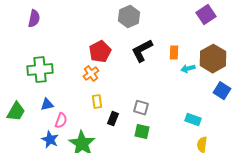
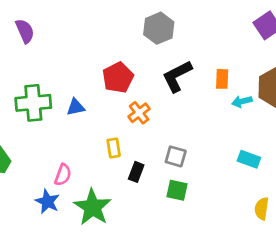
purple semicircle: (34, 19) -> (25, 31), turned -36
orange cross: (91, 74) -> (139, 113), moved
blue triangle: (47, 105) -> (76, 107), moved
cyan rectangle: (193, 120) -> (249, 159), moved

